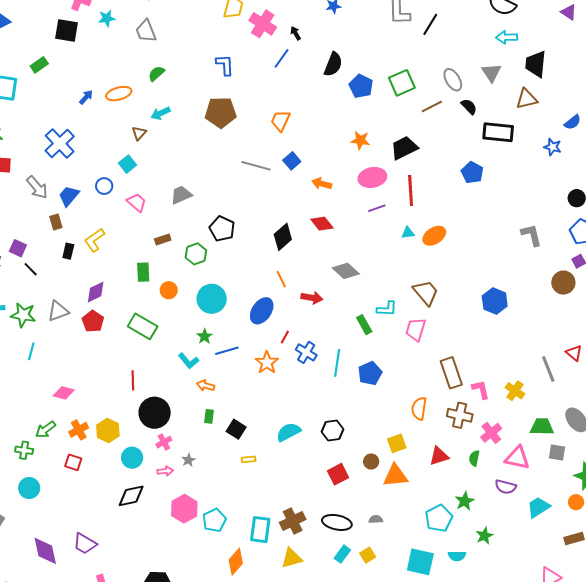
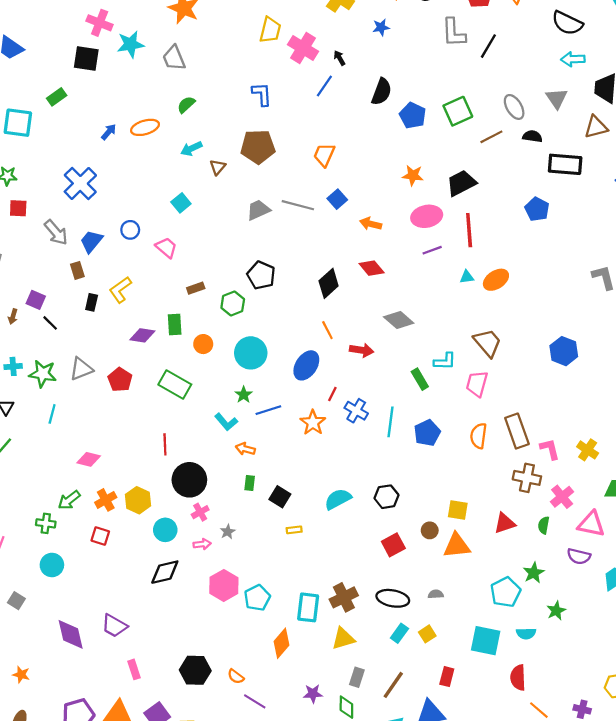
cyan star: (107, 18) -> (130, 44), size x1.4
black semicircle: (469, 107) -> (532, 136), turned -36
brown triangle: (139, 133) -> (218, 167), moved
cyan square: (127, 164) -> (181, 203), moved
gray trapezoid: (181, 195) -> (258, 210), moved
purple diamond: (96, 292) -> (142, 335), moved, turned 35
orange semicircle: (419, 408) -> (479, 436), moved
yellow square: (397, 443) -> (458, 510), turned 30

